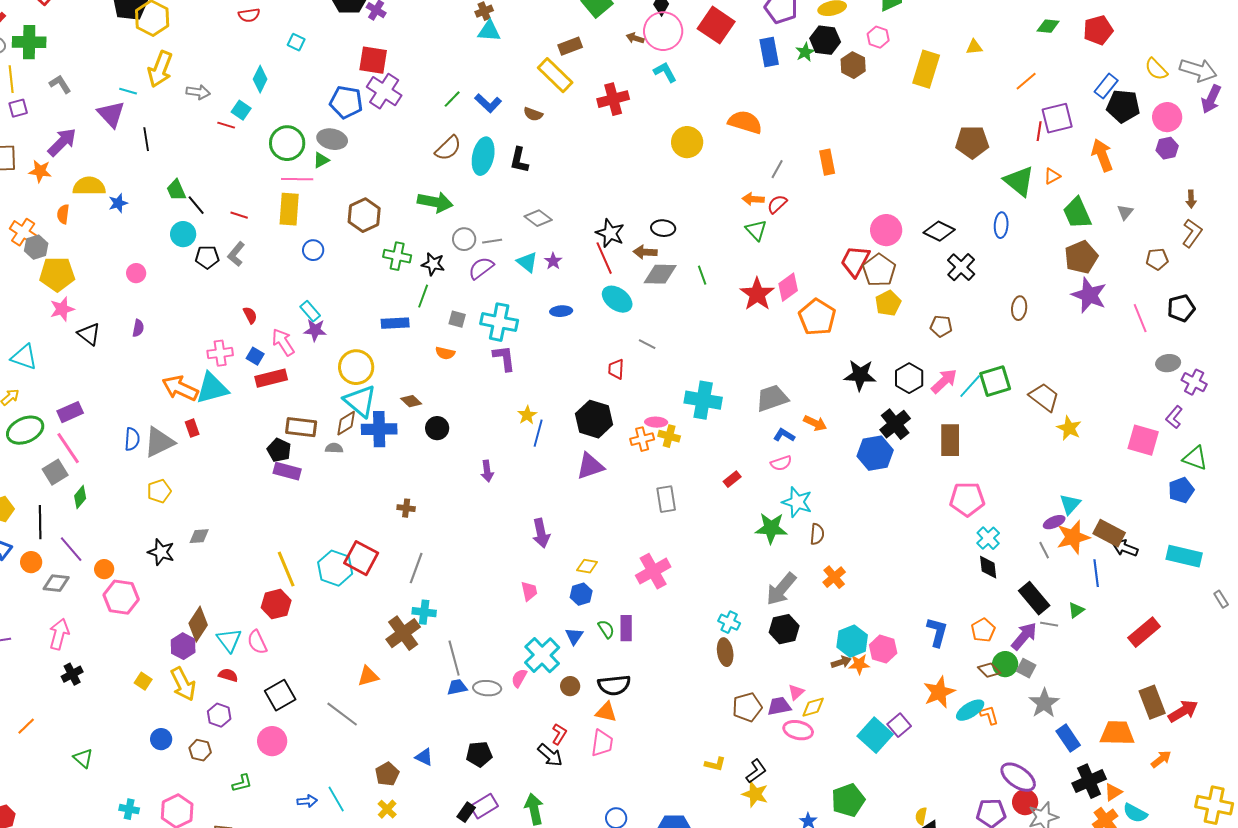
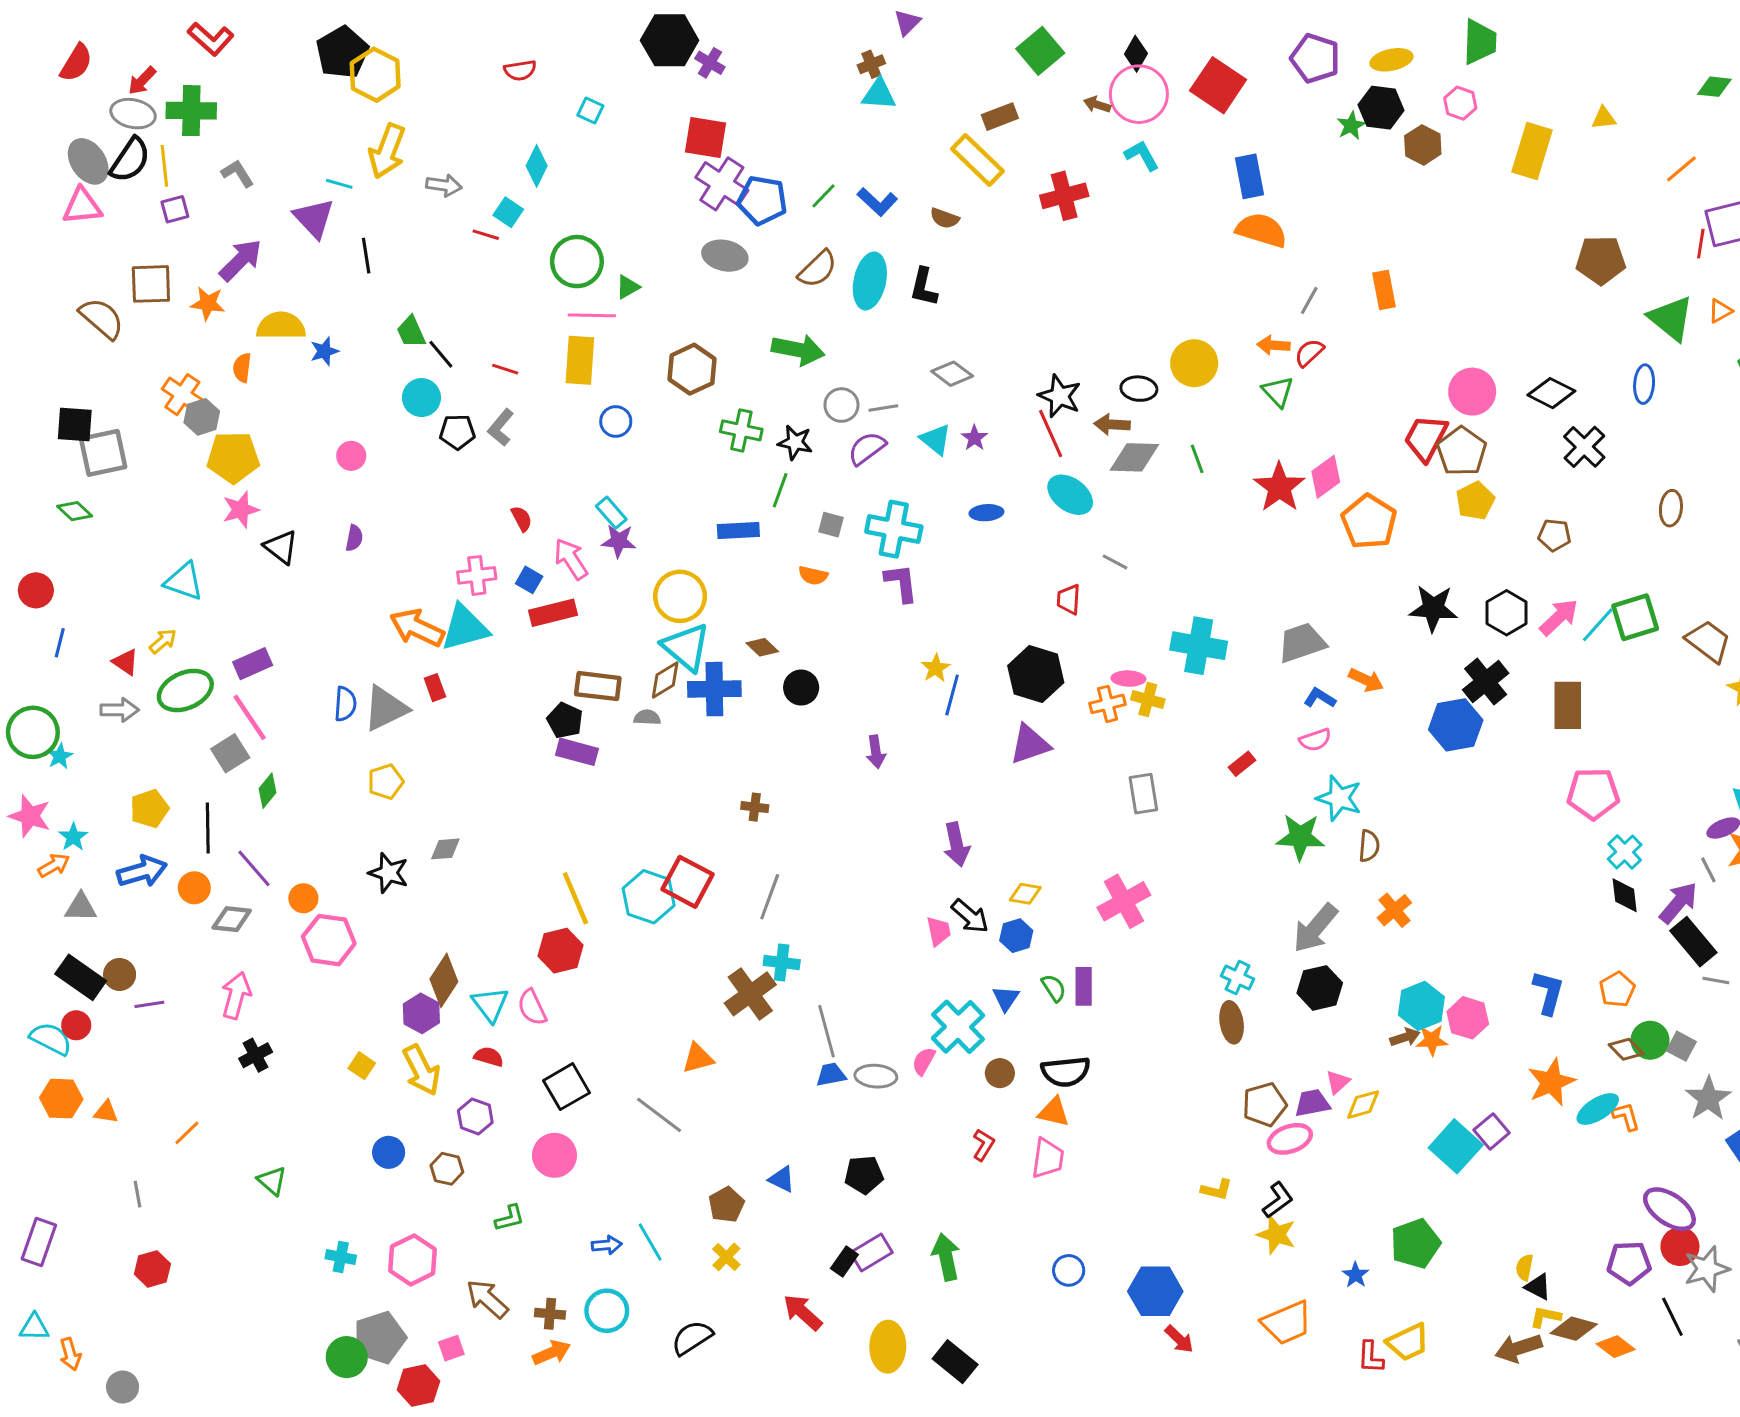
blue rectangle: (769, 52) -> (1249, 176), moved
blue pentagon: (346, 102) -> (762, 200), moved
gray ellipse: (332, 139) -> (725, 256), moved
yellow circle: (687, 142) -> (1194, 363), moved
purple arrow: (1024, 636) -> (1678, 903), moved
pink ellipse: (798, 730) -> (1290, 1139), moved, turned -32
black arrow: (550, 755) -> (970, 916), moved

